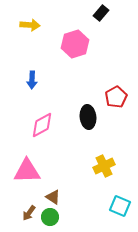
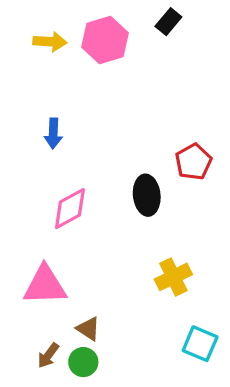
pink hexagon: (75, 44) -> (105, 40), moved

